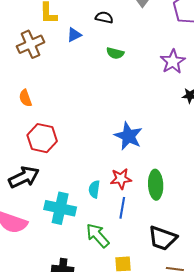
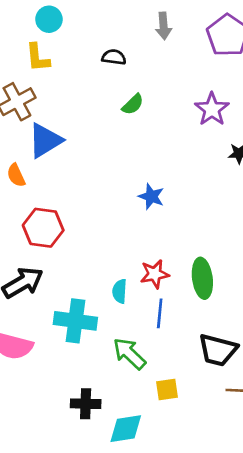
blue triangle: (74, 35) -> (45, 141), moved, size x1.8
green semicircle: (115, 53) -> (133, 104), turned -54
blue star: (128, 136) -> (151, 196), moved, size x0.7

